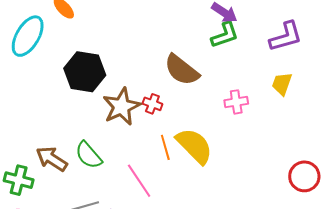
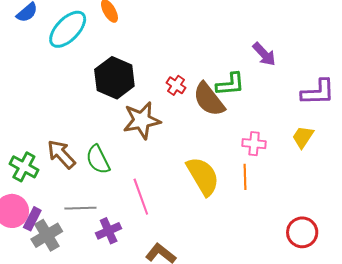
green L-shape: (225, 35) -> (230, 84), moved
red cross: (152, 104) -> (176, 85), moved
orange line: (165, 147) -> (245, 177), moved

